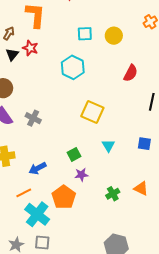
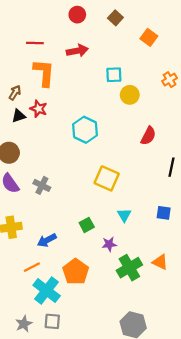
cyan square: (85, 34) -> (114, 75), moved
black triangle: (12, 54) -> (19, 116), turned 32
purple star: (81, 175) -> (109, 244), moved
green cross: (113, 194) -> (129, 268), size x1.6

